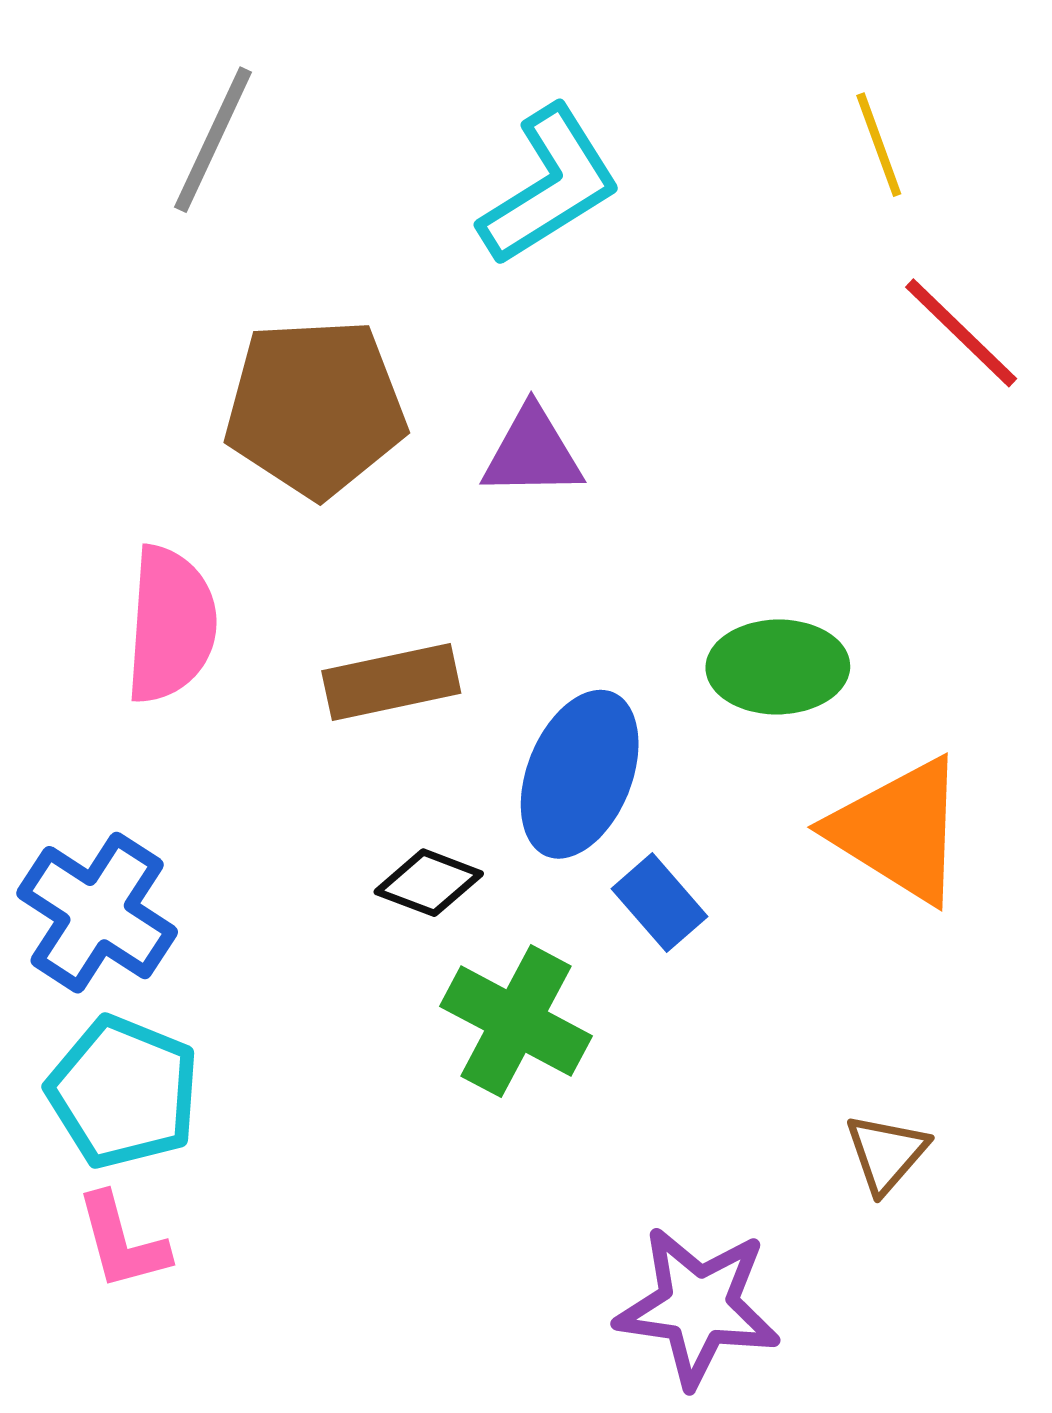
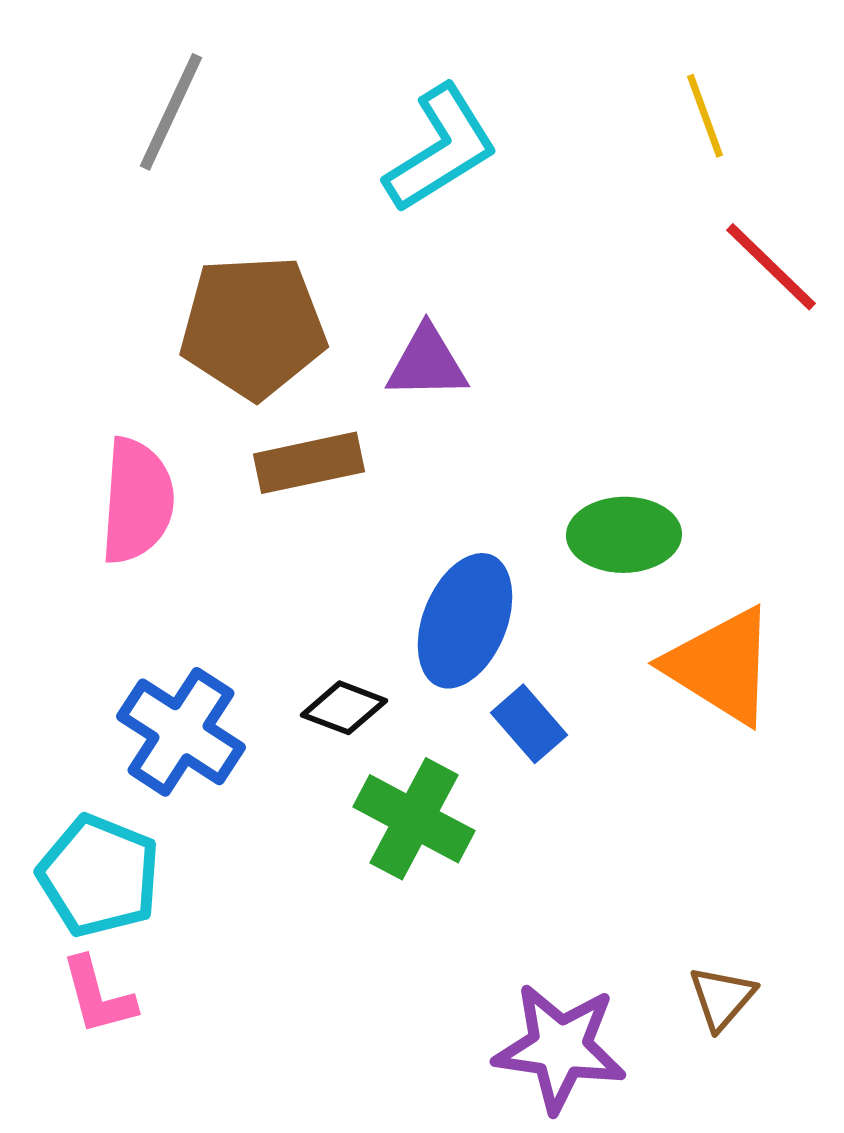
brown rectangle: (391, 682) -> (309, 463), moved
blue cross: (97, 913) -> (181, 732), moved
brown triangle: (886, 1153) -> (722, 998), moved

